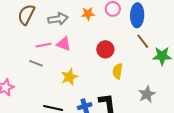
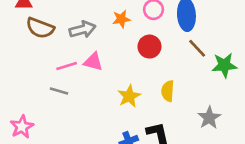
brown semicircle: (26, 15) -> (40, 28), turned -90
red circle: (105, 49) -> (149, 47), moved
yellow star: (69, 77) -> (129, 96), moved

